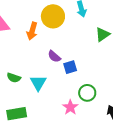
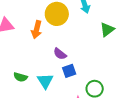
blue square: (70, 67) -> (69, 71), moved

